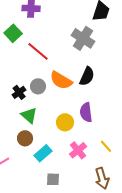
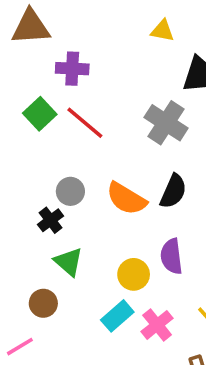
red line: (38, 51) -> (85, 123), moved
gray circle: (38, 86) -> (70, 191), moved
brown circle: (25, 138) -> (43, 303), moved
cyan rectangle: (43, 153) -> (117, 316), moved

